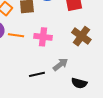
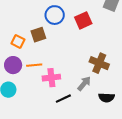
brown cross: (81, 36) -> (99, 63), moved
pink cross: (43, 37) -> (51, 78), moved

